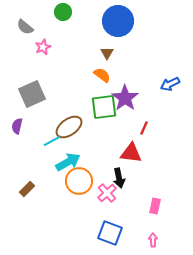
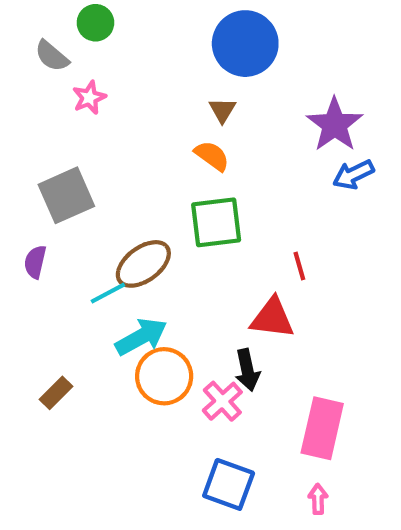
green circle: (63, 12) -> (95, 23), moved
purple star: (125, 98) -> (335, 125), moved
red line: (144, 128) -> (299, 266), turned -40
pink rectangle: (155, 206) -> (322, 428), size x1.8

